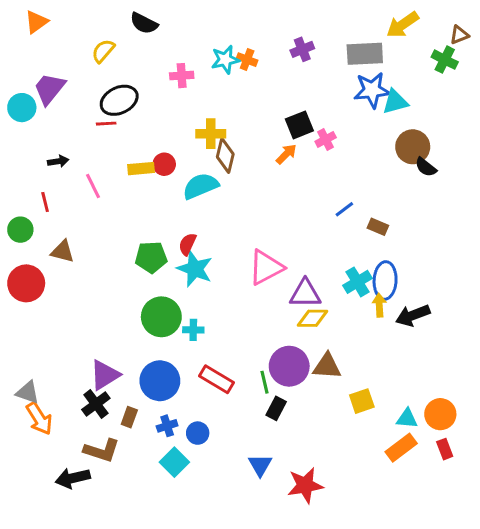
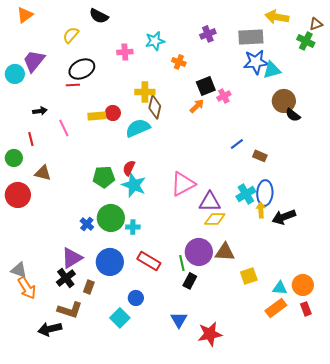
yellow arrow: (403, 25) -> (277, 17), turned 45
orange cross: (247, 60) -> (179, 62), moved
blue cross: (167, 426) -> (87, 224), moved, turned -32

